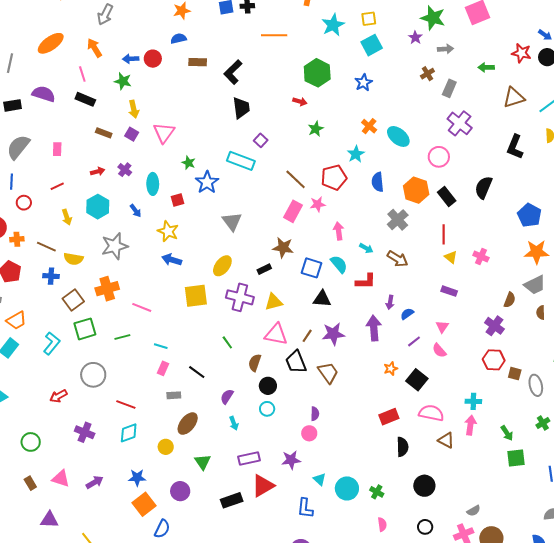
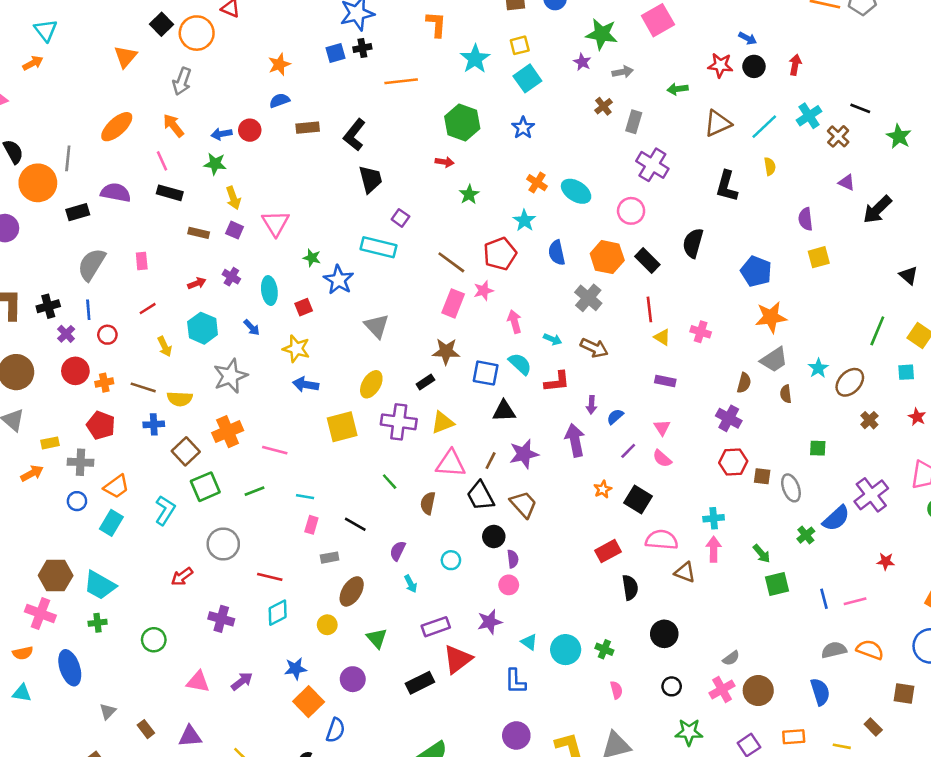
black circle: (268, 386) -> (494, 537), moved
brown rectangle: (30, 483) -> (146, 729), moved

